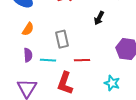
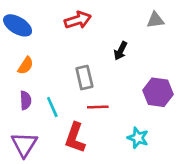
gray rectangle: (62, 39) -> (84, 78), moved
cyan line: (48, 60) -> (52, 107), turned 63

